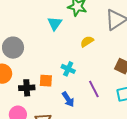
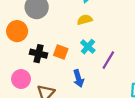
yellow semicircle: (87, 41) -> (85, 20), moved
purple line: (94, 89) -> (108, 60), moved, turned 42

